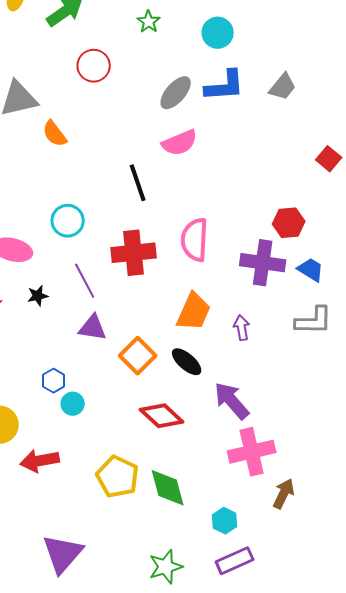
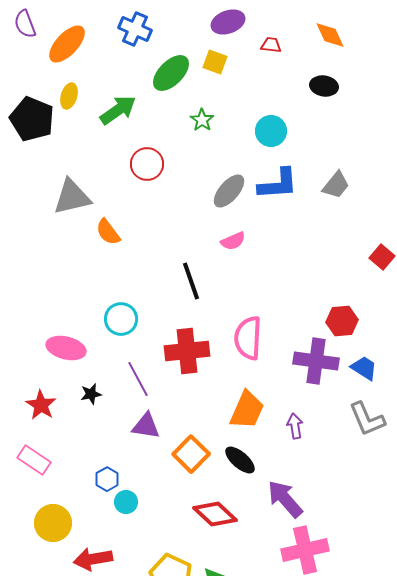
pink semicircle: (180, 143) -> (233, 241), size x0.7
gray L-shape: (314, 321) -> (367, 419), turned 66

